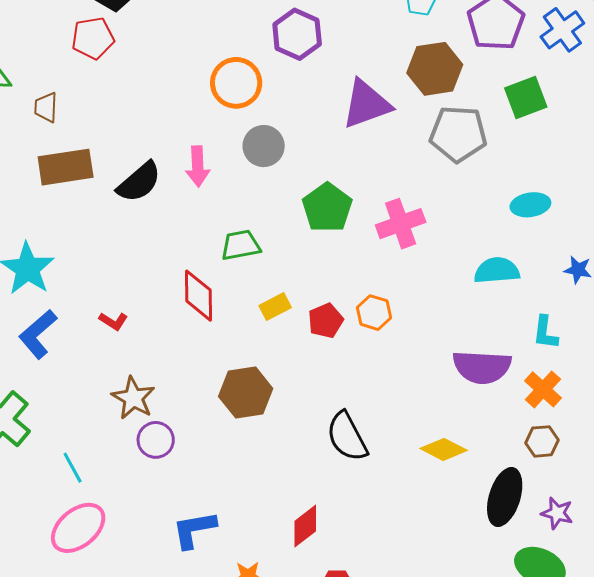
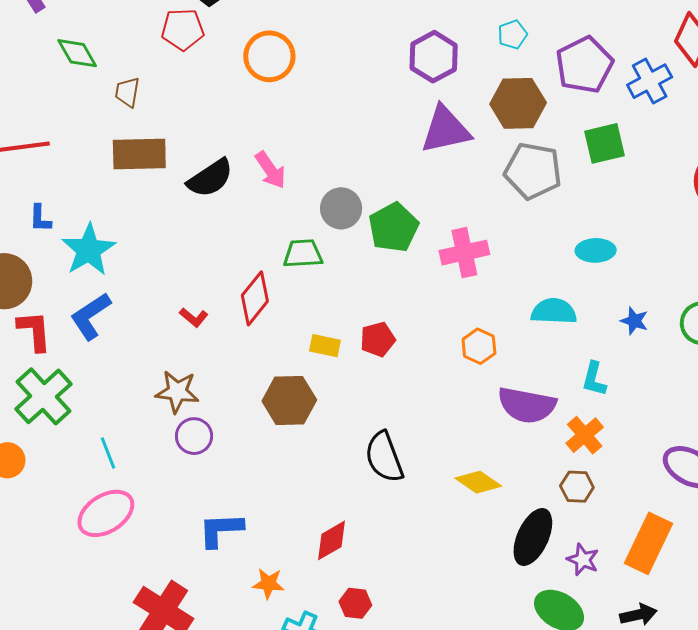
purple hexagon: (297, 34) -> (434, 57), moved
orange circle: (236, 83) -> (269, 56), moved
gray circle: (264, 146) -> (341, 208), moved
pink arrow: (198, 166) -> (270, 170), turned -39
red diamond: (199, 296) -> (255, 298), turned 32
yellow rectangle: (275, 307) -> (325, 346), moved, turned 32
orange hexagon: (374, 313) -> (479, 346), moved
red L-shape: (113, 321) -> (194, 317), moved
brown star: (133, 398) -> (177, 392), turned -30

